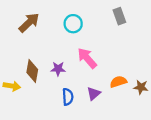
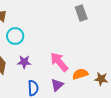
cyan circle: (73, 24) -> (15, 36), moved
pink arrow: (87, 58) -> (59, 62), moved

